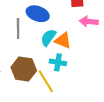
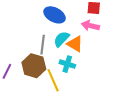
pink arrow: (89, 22) -> (90, 26), moved
gray line: (18, 28) -> (43, 45), moved

